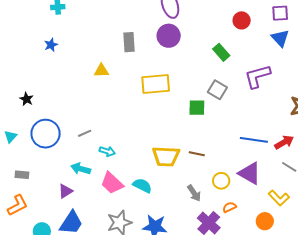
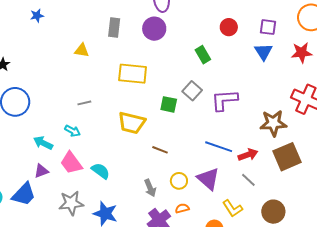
purple L-shape: (257, 76) -> (224, 100), moved
gray line: (85, 133) -> (84, 103), moved
yellow trapezoid: (166, 156) -> (132, 123), moved
purple triangle: (65, 191) -> (41, 171), moved

